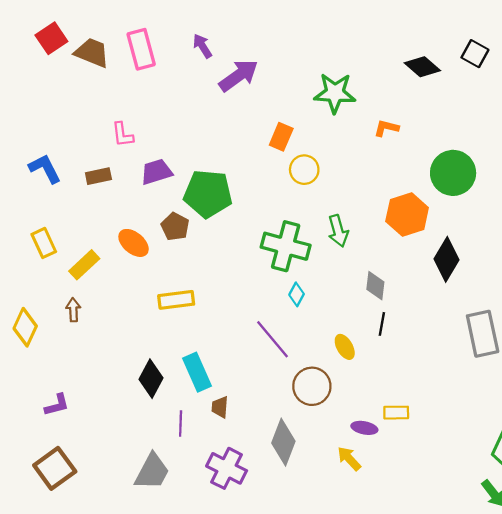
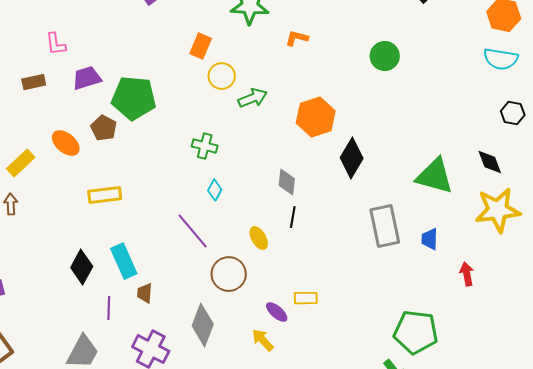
green circle: (453, 173) -> (385, 56), moved, size x0.7
green arrow: (338, 231) -> (253, 98), moved, turned -96
green cross: (286, 246) -> (205, 146), size x0.6
purple ellipse: (364, 428) -> (277, 312), turned 30

